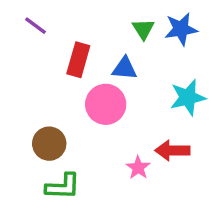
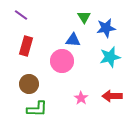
blue star: (181, 29) -> (106, 28), moved
red rectangle: (78, 60) -> (26, 46), moved
red arrow: (172, 150) -> (112, 96), moved

